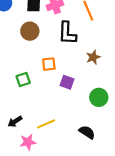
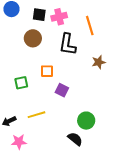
brown star: (93, 57) -> (99, 62), moved
green circle: (99, 97) -> (86, 121), moved
yellow line: (46, 124) -> (36, 115), moved

